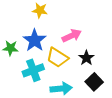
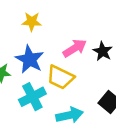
black star: (86, 58) -> (103, 51), moved

